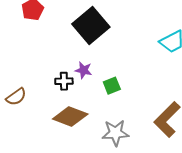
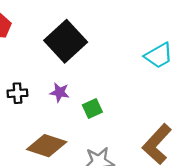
black cross: (64, 81) -> (17, 93), moved

